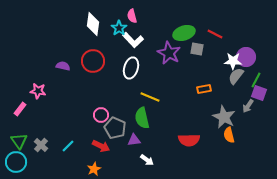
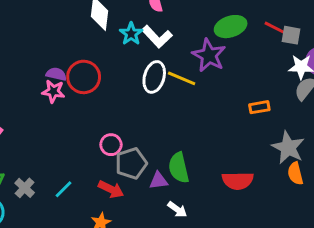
cyan star: (119, 28) -> (131, 34), moved
gray square: (197, 49) -> (291, 35), moved
red circle: (93, 61) -> (84, 77), moved
pink star: (38, 91) -> (53, 91), moved
yellow line: (150, 97) -> (182, 78), moved
green semicircle: (142, 118) -> (179, 168), moved
gray pentagon: (115, 128) -> (131, 163), turned 30

